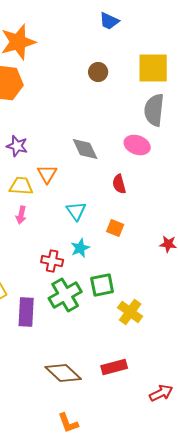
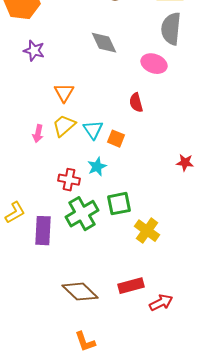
purple star: (17, 146) -> (34, 51), moved
gray diamond: (85, 149) -> (104, 43), moved
yellow trapezoid: (21, 186) -> (64, 126), moved, turned -45
orange square: (115, 228) -> (116, 139), moved
red arrow: (161, 393) -> (161, 303), moved

